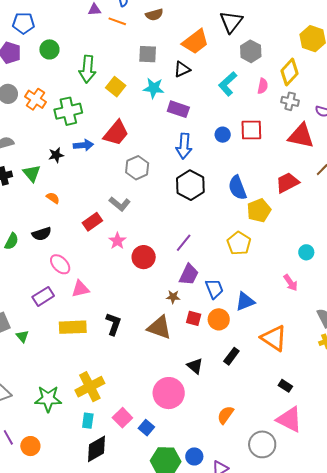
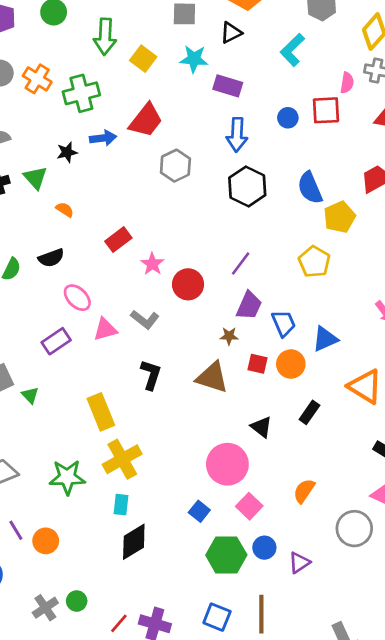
pink semicircle: (263, 86) -> (347, 83), moved
gray L-shape: (120, 204) -> (145, 319), moved
yellow rectangle: (73, 327) -> (101, 412), moved, turned 72
pink square: (122, 418) -> (249, 506), moved

